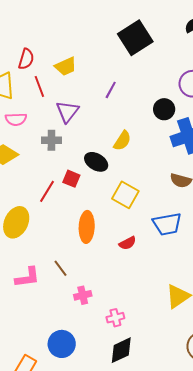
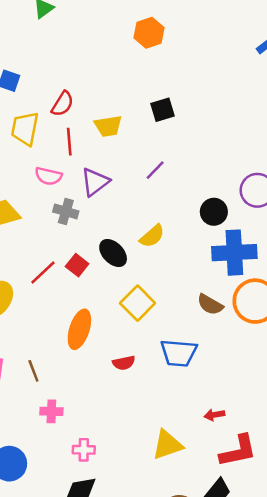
black square: (135, 38) -> (163, 110), moved, size x0.6
pink semicircle: (16, 119) -> (48, 176), moved

